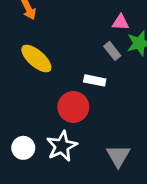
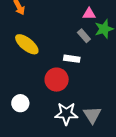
white star: (62, 146) -> (66, 114), moved, turned 30
white circle: (23, 148) -> (20, 103), moved

